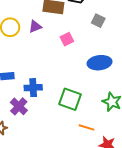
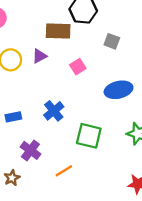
blue cross: (33, 88) -> (54, 111), moved, turned -30
orange line: (87, 127) -> (64, 171), moved, turned -42

